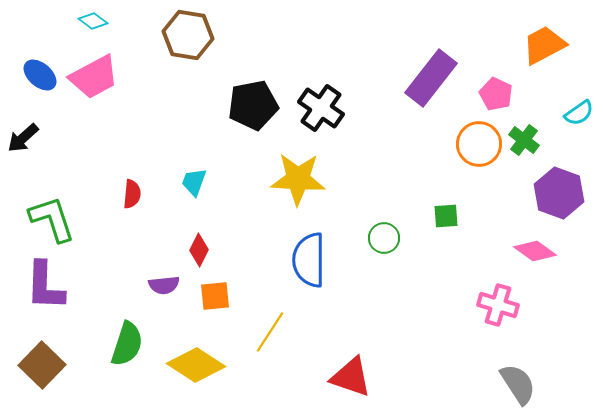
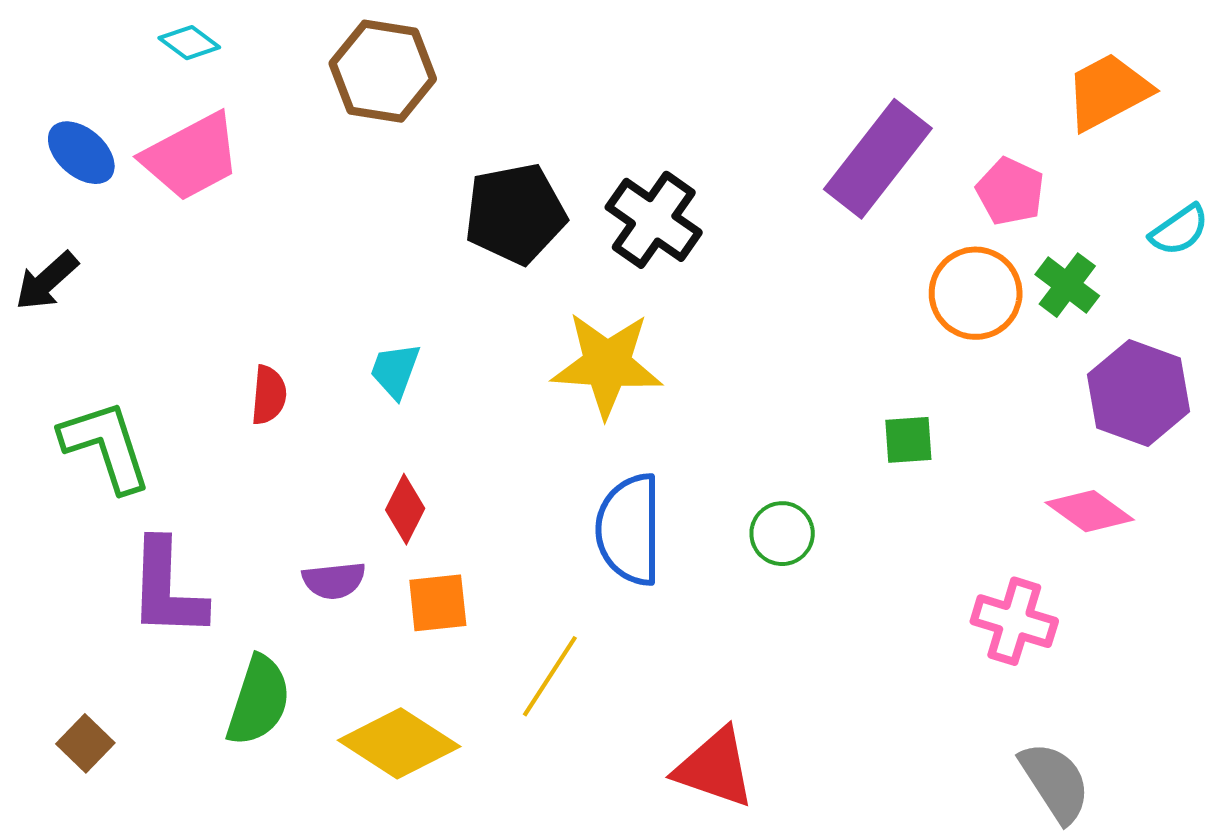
green circle: (384, 238) -> (782, 534), moved
purple L-shape: (45, 286) -> (167, 589), moved
brown square: (42, 365) -> (85, 743), size x0.6

